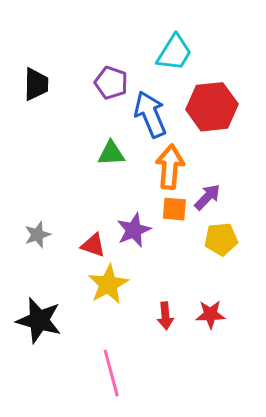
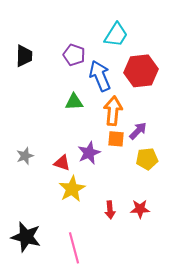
black star: (39, 320) -> (26, 237), moved

